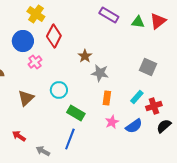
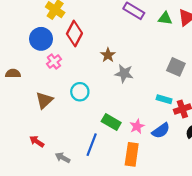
cyan rectangle: (137, 97) -> (164, 99), turned 64
orange rectangle: (107, 98) -> (132, 154), moved, size x1.5
green rectangle: (76, 113) -> (111, 122), moved

